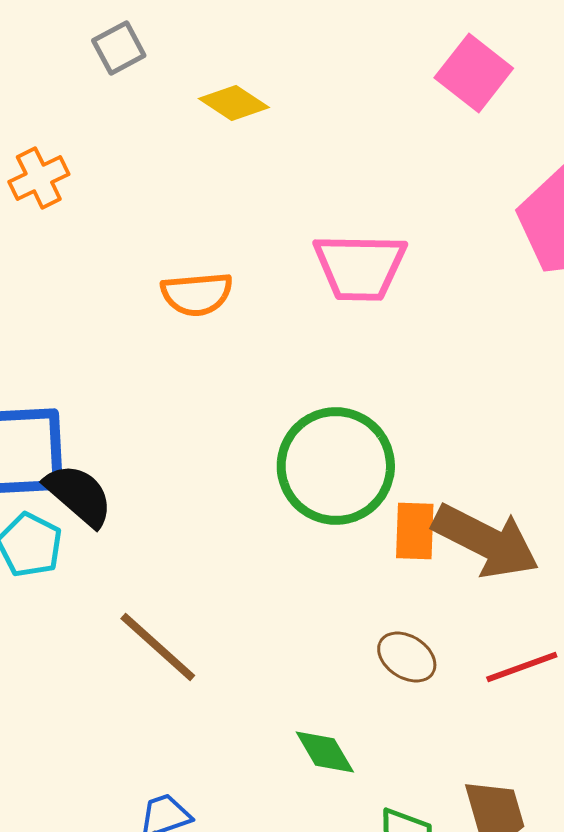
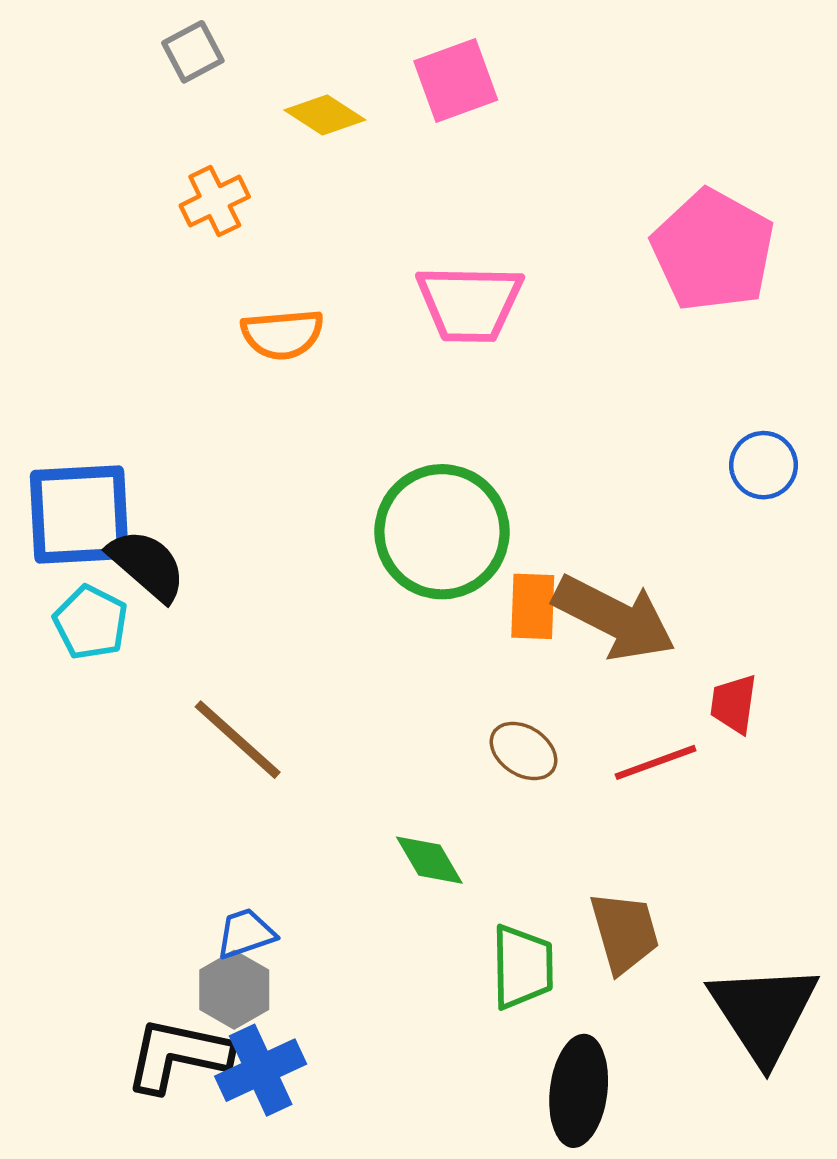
pink square: (474, 73) -> (456, 81), moved, turned 32
orange cross: (39, 178) -> (215, 201), moved

